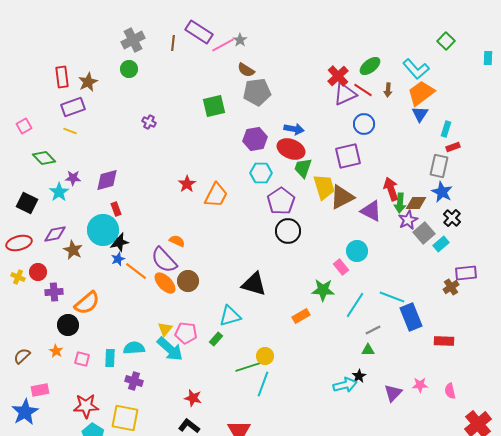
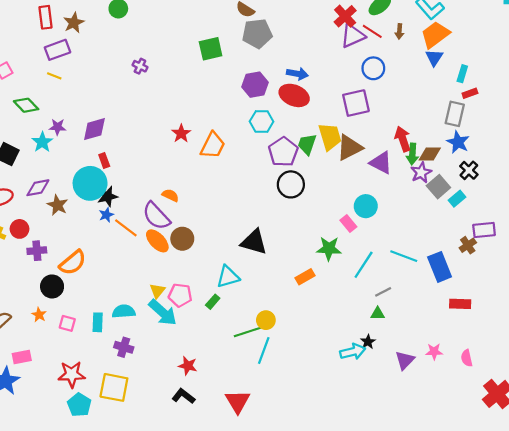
green trapezoid: (303, 168) -> (307, 144), moved
blue rectangle: (411, 317) -> (440, 267), moved

